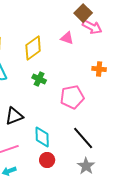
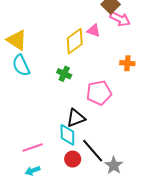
yellow diamond: (33, 48) -> (75, 41), moved
black triangle: (14, 116) -> (76, 118), moved
black line: (83, 138) -> (93, 151), moved

